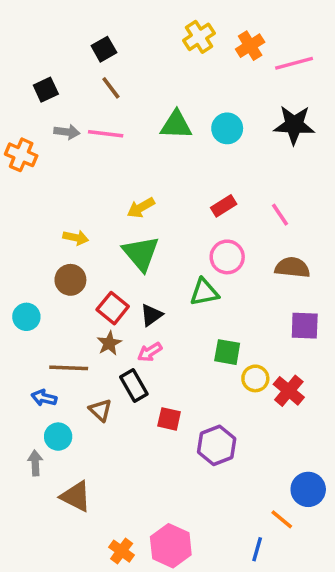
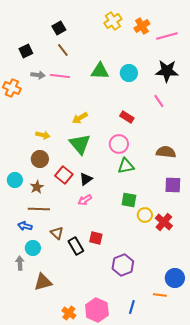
red rectangle: (224, 206) -> (127, 117), turned 64
pink line: (280, 215) -> (159, 101), moved
pink circle: (227, 257) -> (119, 144), moved
green triangle: (204, 292) -> (126, 166), moved
brown star: (109, 343) -> (37, 187), moved
black rectangle: (134, 385) -> (76, 246), moved
purple hexagon: (217, 445) -> (123, 265), moved
brown triangle: (76, 496) -> (43, 282), turned -42
orange line: (282, 519) -> (160, 295), turned -32
blue line: (257, 549) -> (132, 307), moved

